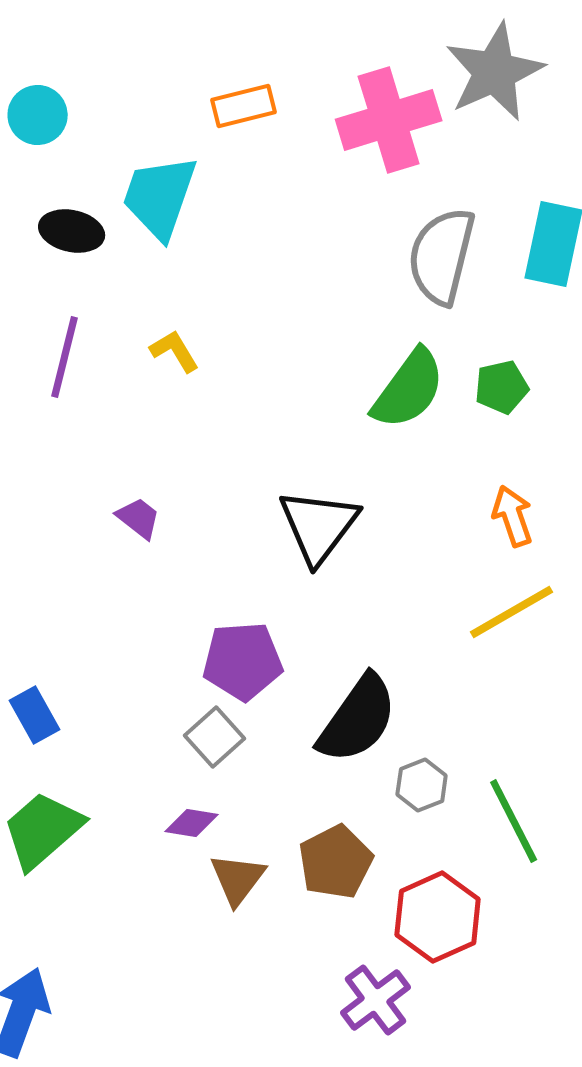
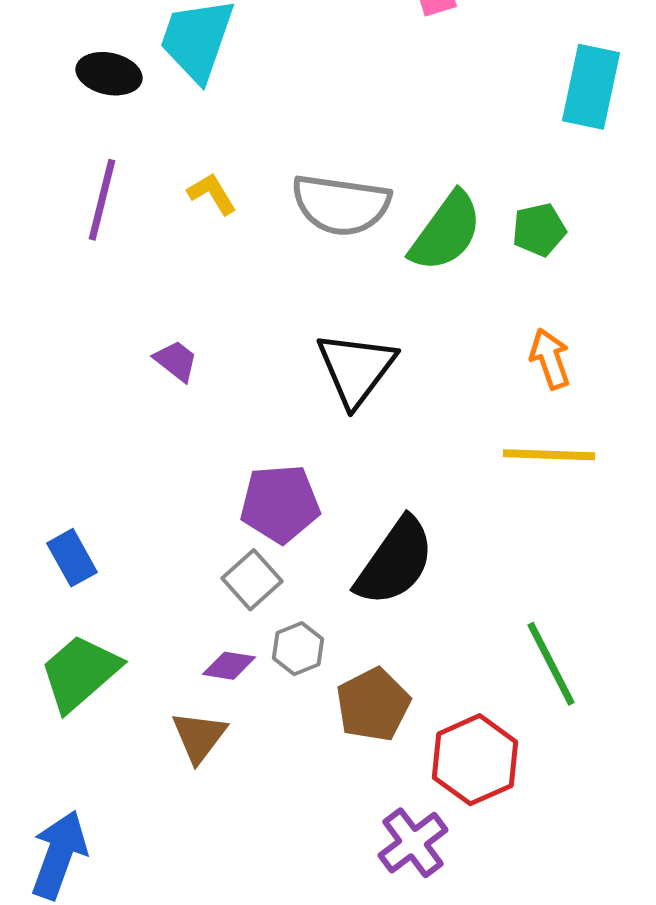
gray semicircle: (442, 256) -> (341, 205), moved, turned -96
yellow line: (512, 612) -> (549, 455), turned 32
gray hexagon: (422, 785) -> (298, 649), moved
brown triangle: (238, 879) -> (199, 737), moved

